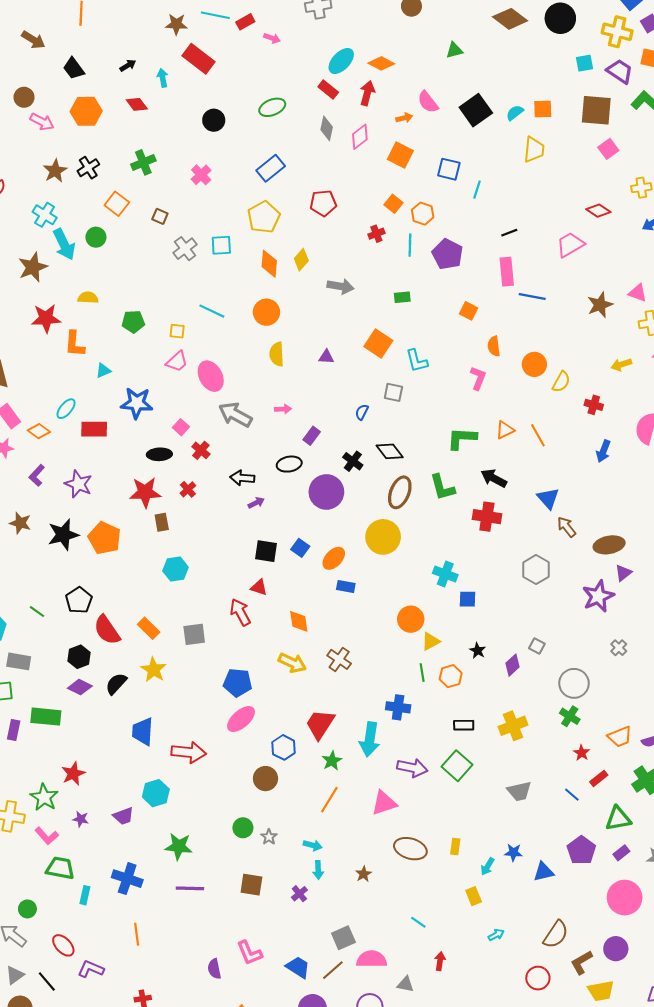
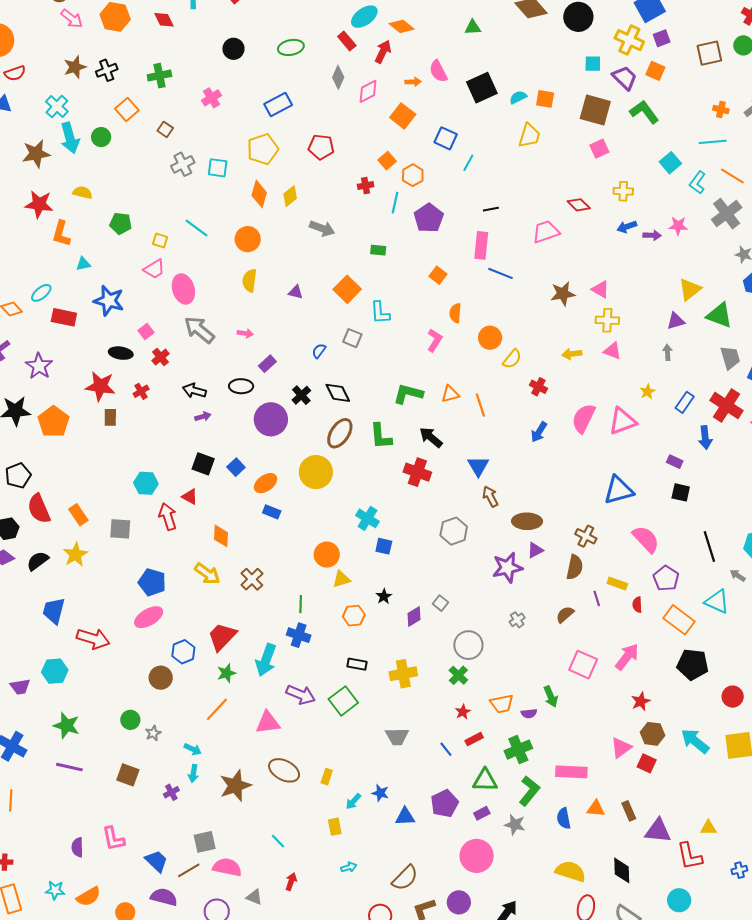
cyan hexagon: (175, 569) -> (146, 483), moved
green line: (422, 673) -> (301, 604), moved
brown star: (364, 874) -> (235, 786), size x2.0

